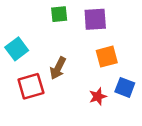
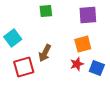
purple square: (95, 19) -> (88, 15), moved
red star: (98, 96) -> (77, 64), moved

